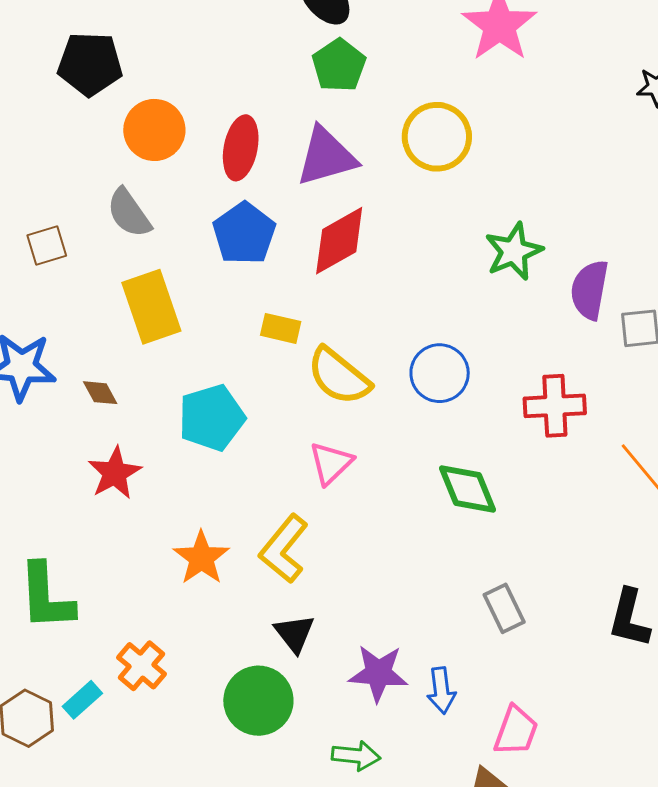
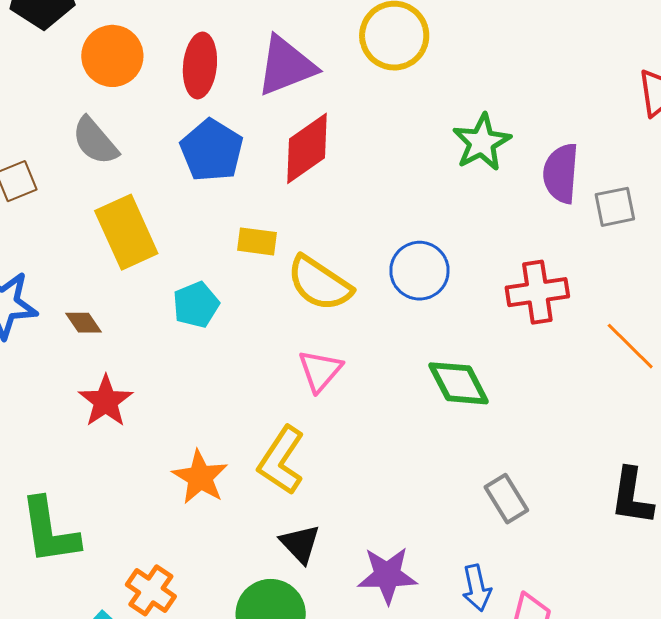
cyan pentagon: (212, 418) -> (196, 305), moved, size x0.7
blue arrow: (441, 690) -> (477, 588), moved

